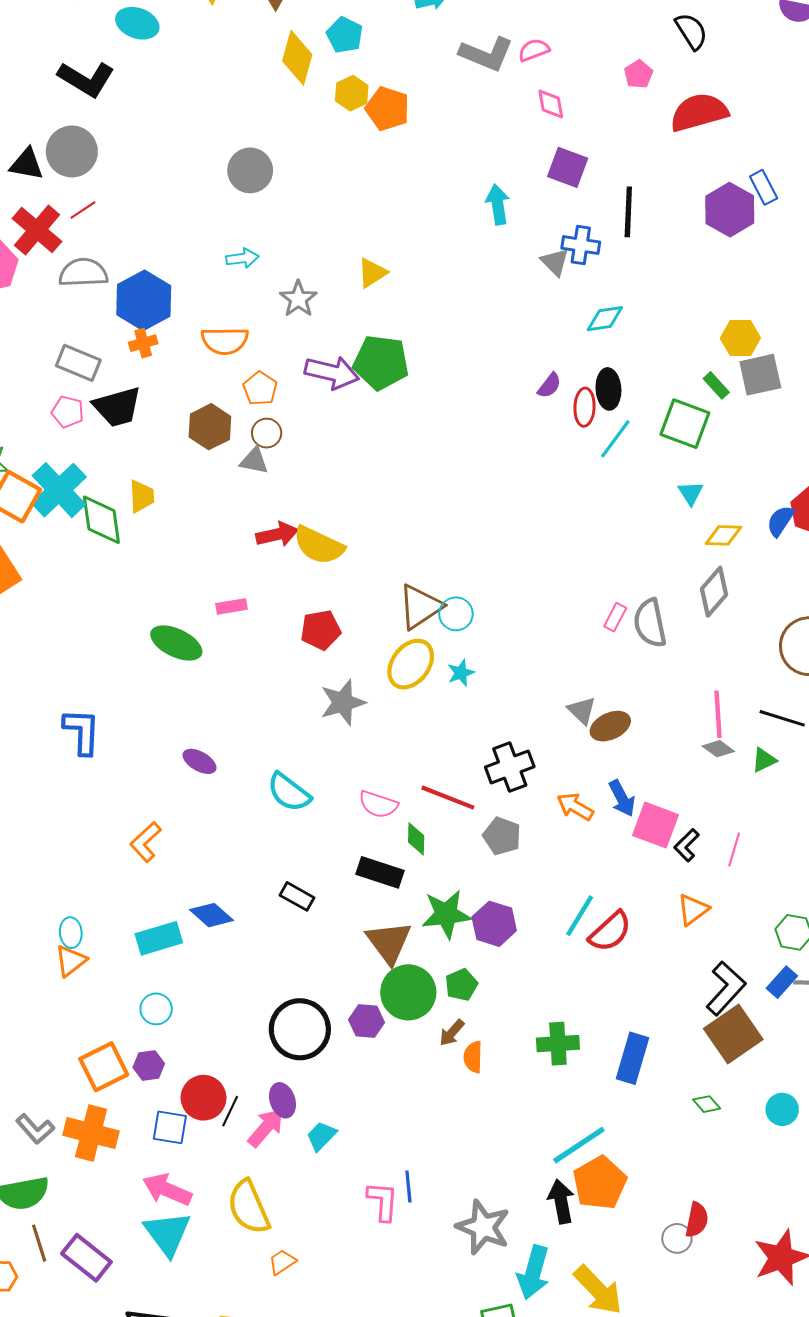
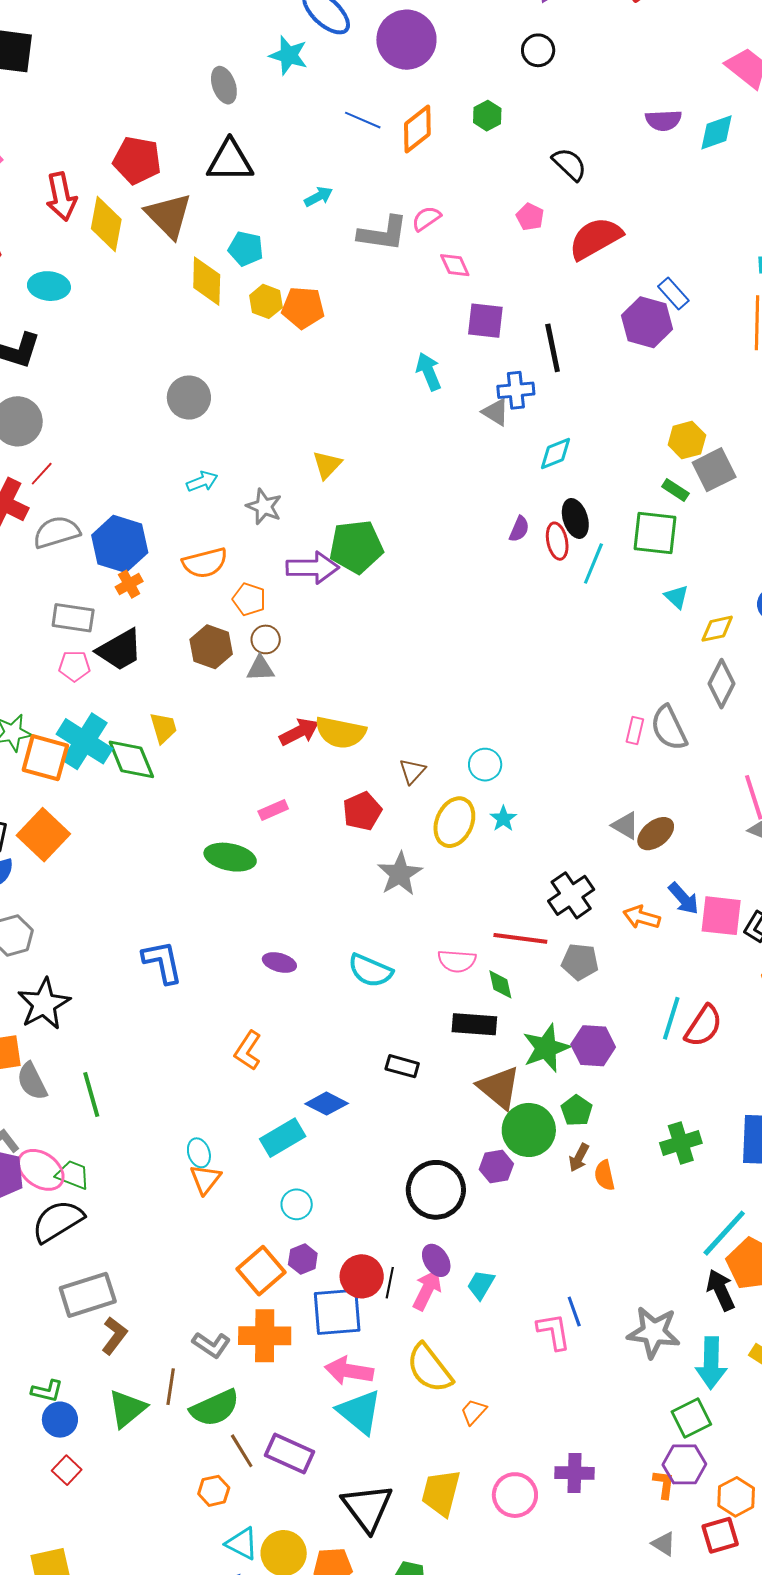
brown triangle: (420, 607) -> (412, 771), moved, size x0.6
blue square: (170, 1127) -> (337, 1312), size x1.5

